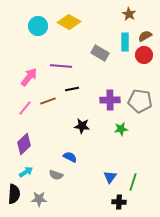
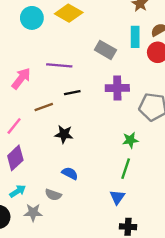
purple cross: (110, 100) -> (117, 88), moved
pink line: (25, 108) -> (14, 126), moved
black star: (82, 126) -> (64, 134), moved
green line: (133, 182) -> (126, 169), moved
gray star: (39, 199) -> (33, 213), moved

